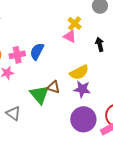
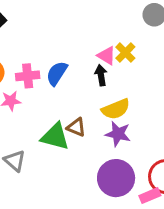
yellow cross: (75, 23) -> (125, 53), moved
black arrow: (100, 44) -> (101, 75), moved
green triangle: (39, 95) -> (55, 137), turned -40

